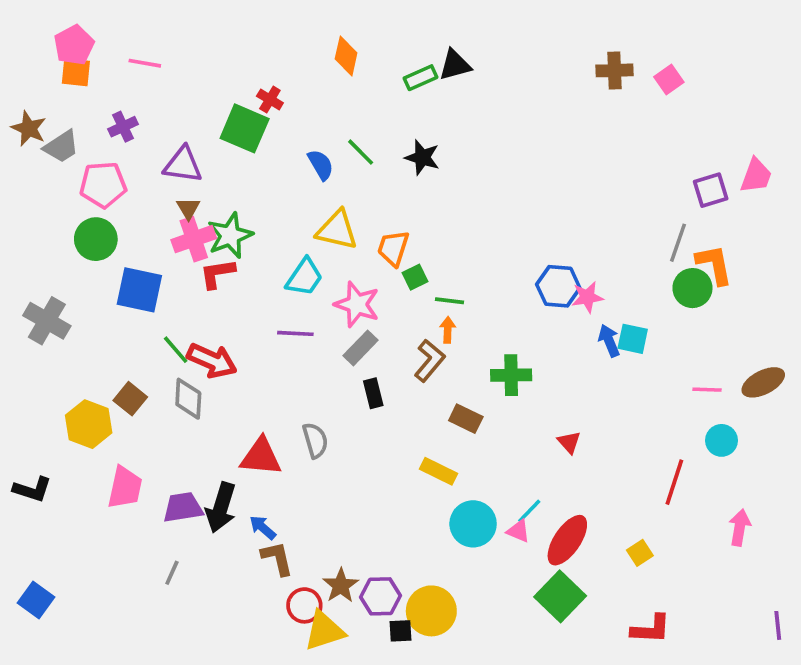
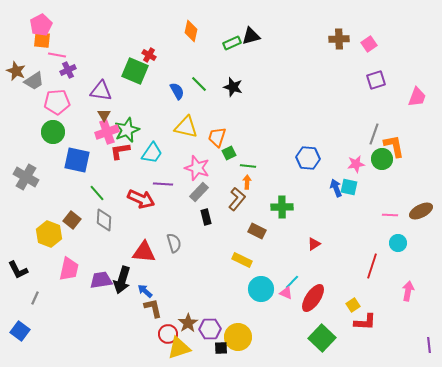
pink line: (145, 63) -> (57, 55), moved
purple square: (711, 190) -> (376, 80), moved
cyan trapezoid: (304, 277) -> (152, 153), moved
pink star: (587, 297) -> (356, 164), moved
red arrow: (212, 361) -> (141, 199), moved
red triangle: (569, 442) -> (314, 244), turned 40
black L-shape: (32, 489) -> (18, 270), turned 45
gray line: (172, 573) -> (35, 298), moved
green square: (560, 596) -> (322, 338), moved
red L-shape: (651, 629) -> (365, 322), moved

